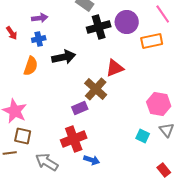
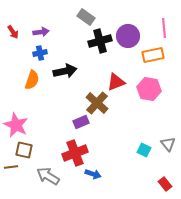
pink line: (163, 14) -> (164, 28), turned 30
red arrow: (12, 33) -> (13, 32), moved
pink hexagon: (159, 104) -> (149, 89), moved

